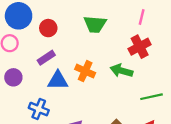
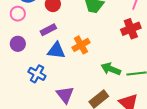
orange cross: (85, 71) -> (81, 45), turned 30
green arrow: (122, 71) -> (111, 69), moved

